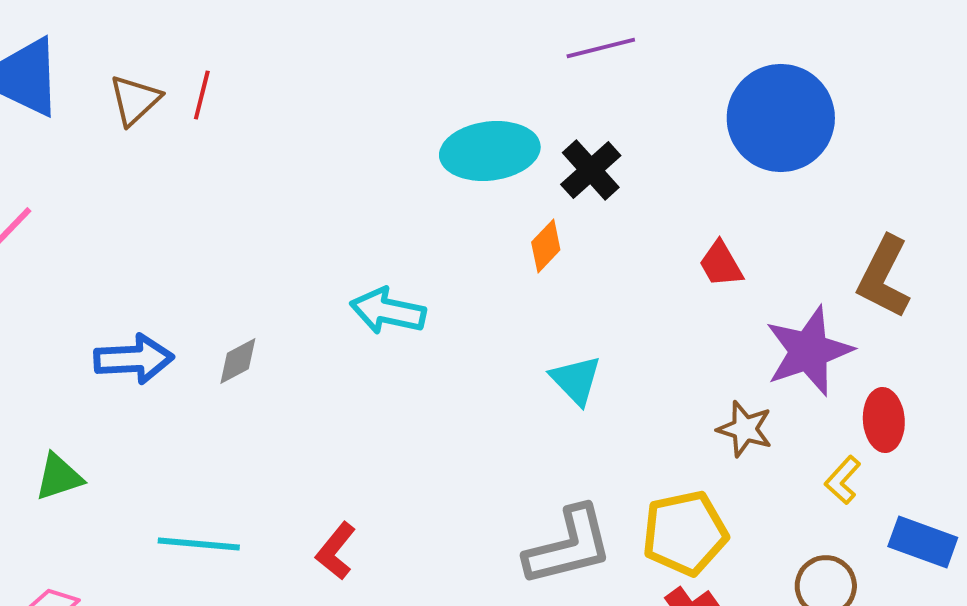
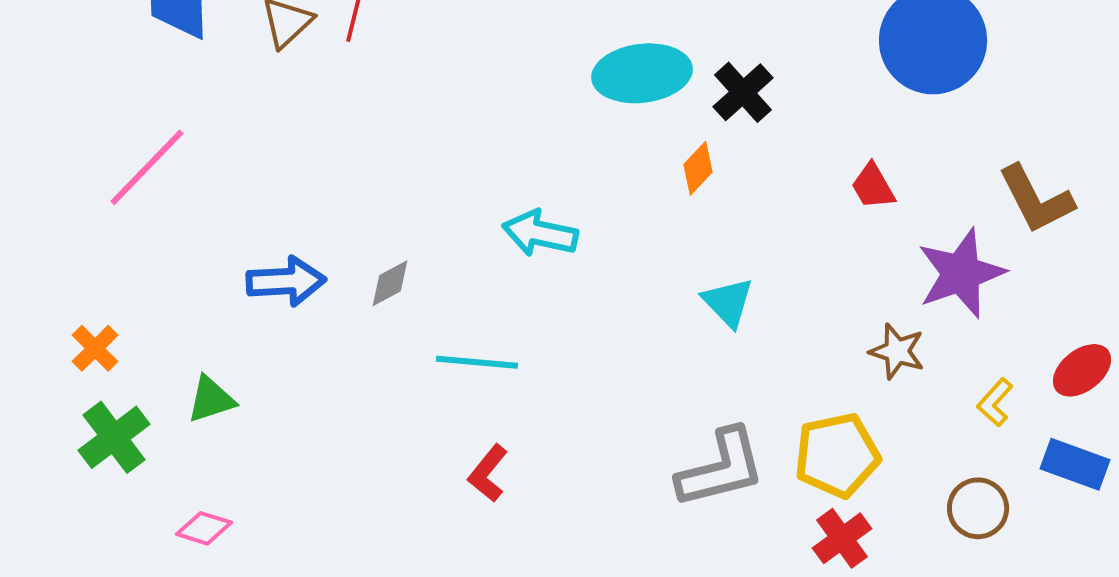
brown L-shape: (884, 277) -> (1036, 199), turned -54
red ellipse: (884, 420) -> (1082, 370), moved, turned 56
cyan line: (199, 544) -> (477, 362), moved

